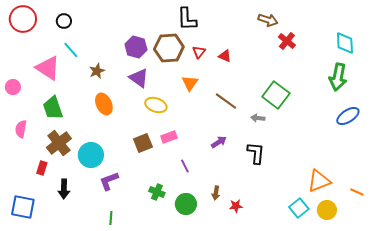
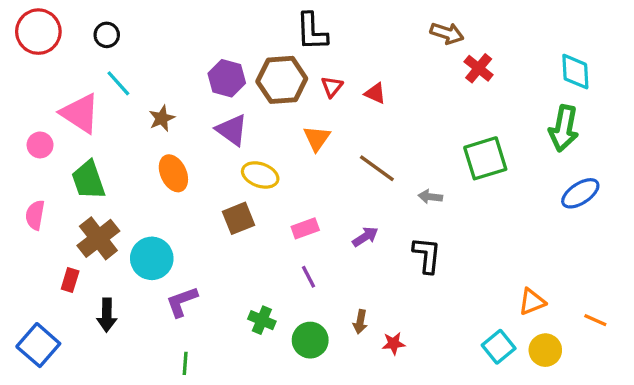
pink circle: (13, 87) -> (40, 145), moved
green square: (276, 95) -> (485, 158), moved, turned 36
pink rectangle: (169, 137) -> (305, 228), moved
brown square: (143, 143) -> (238, 218), moved
orange triangle: (319, 181) -> (532, 302), size x0.7
blue square: (23, 207) -> (38, 345), turned 30

